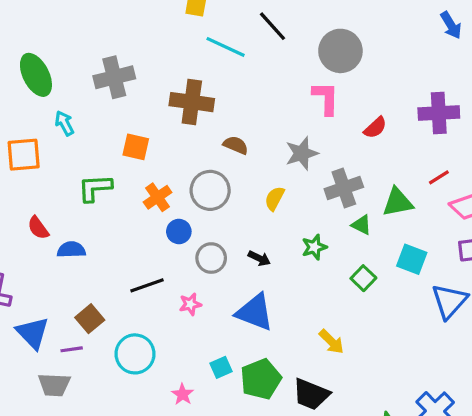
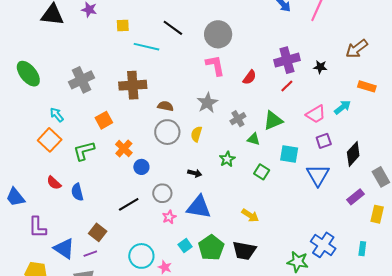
green ellipse: (36, 75) -> (28, 74), moved
orange square: (136, 147) -> (104, 120), turned -30
orange square: (24, 155) -> (50, 140), moved, turned -30
red line: (439, 177) -> (287, 86), moved
gray cross: (344, 188) -> (238, 119), size x0.7
gray circle: (210, 190) -> (167, 132), moved
blue semicircle: (71, 250) -> (77, 192), turned -90
gray circle: (211, 258) -> (162, 193), moved
pink star: (190, 304) -> (169, 217), moved
cyan circle: (135, 354) -> (141, 256), moved

